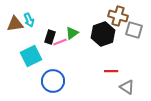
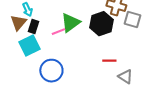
brown triangle: (15, 24) -> (18, 23), moved, turned -42
green triangle: (72, 33) -> (70, 23), size x1.5
black rectangle: (50, 37) -> (33, 27), moved

